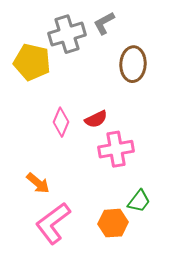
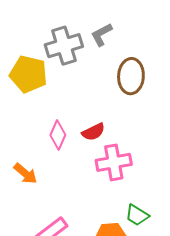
orange arrow: (38, 183) -> (25, 174), moved
green trapezoid: (139, 201) -> (137, 215), turned 85

